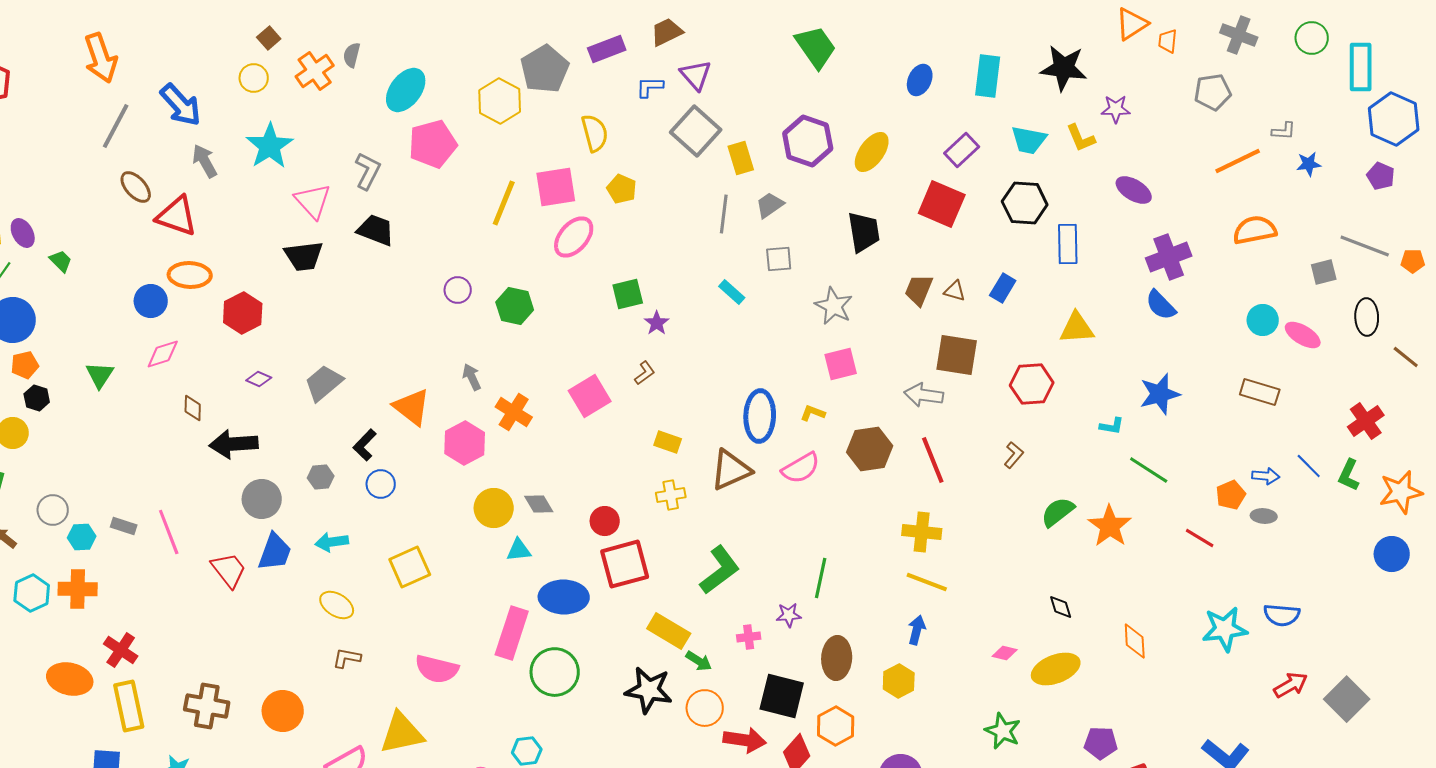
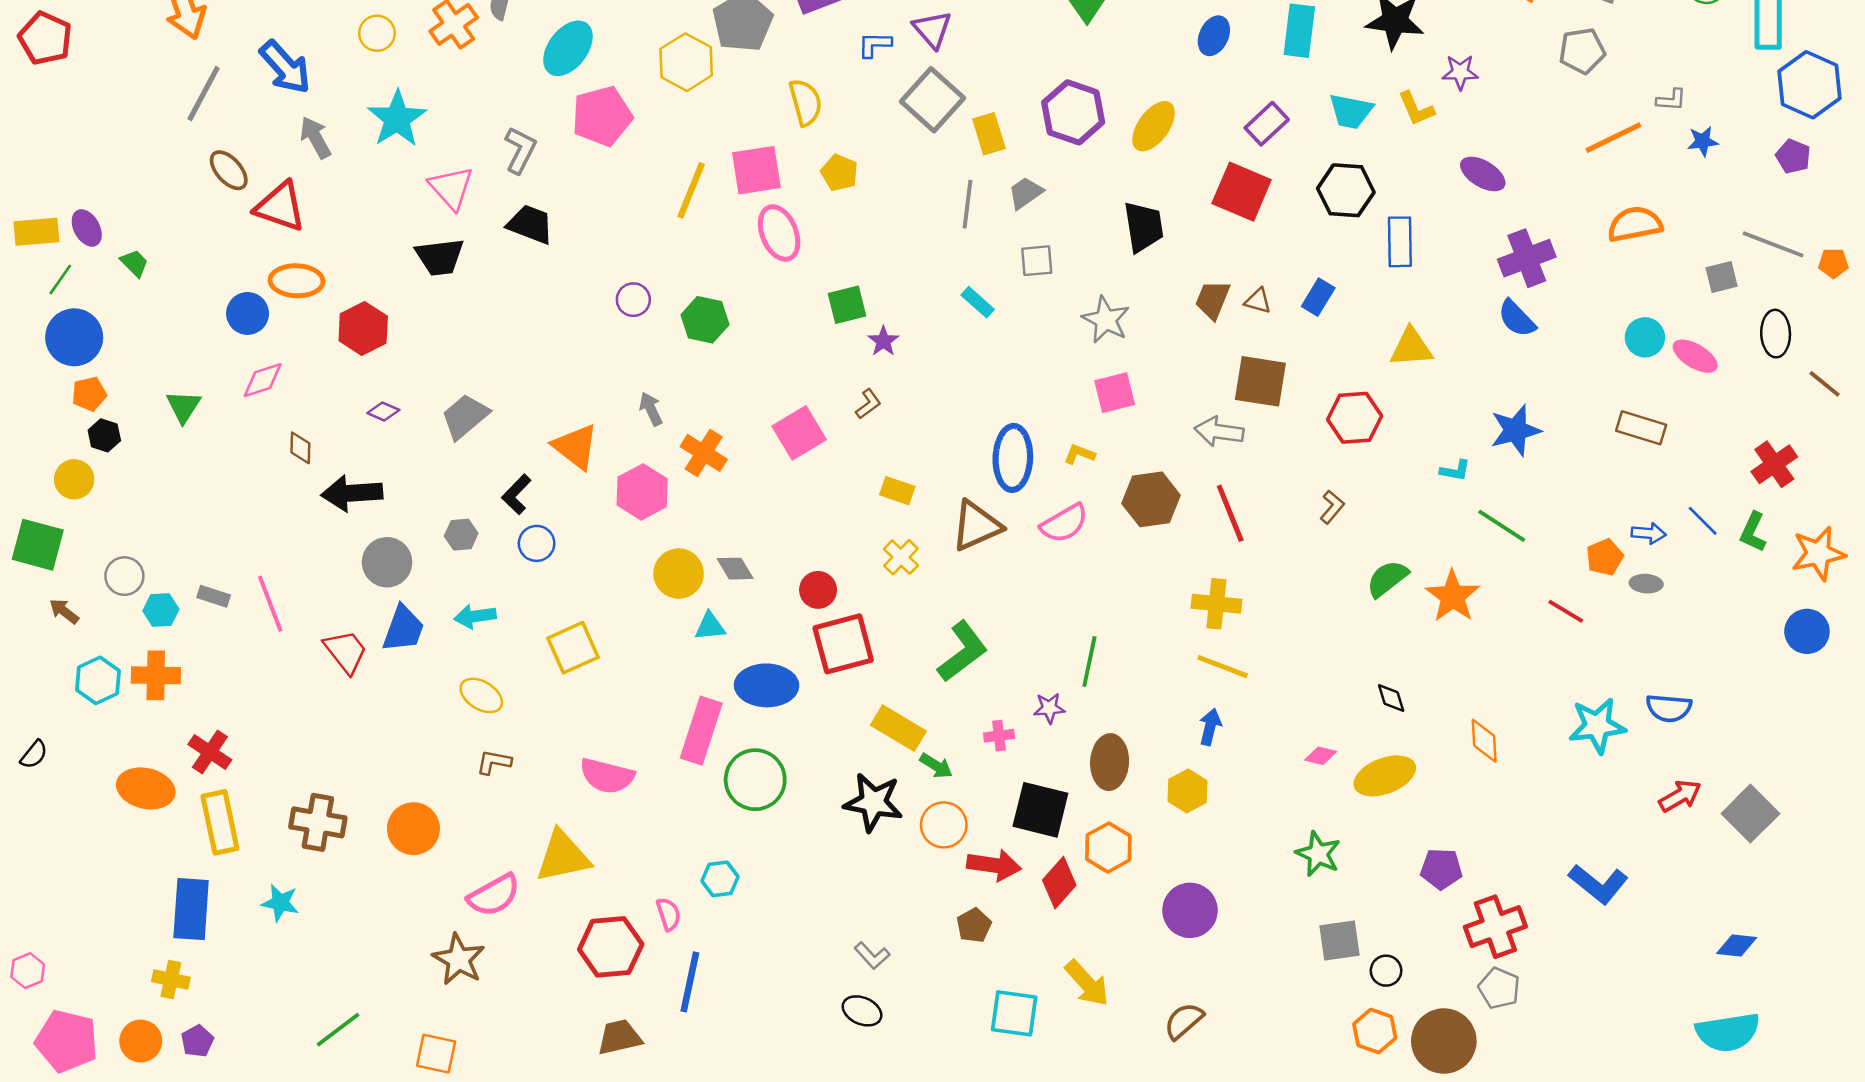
pink ellipse: (574, 237) -> (779, 233), turned -63
yellow cross: (671, 495) -> (901, 557), turned -36

